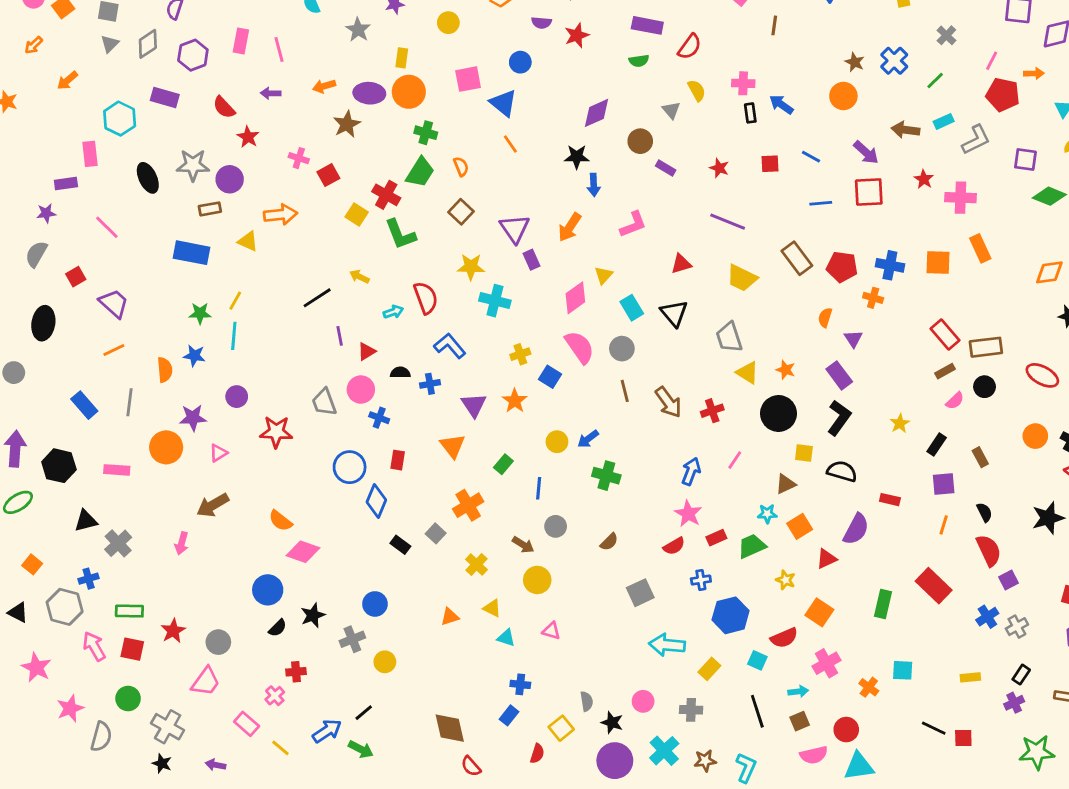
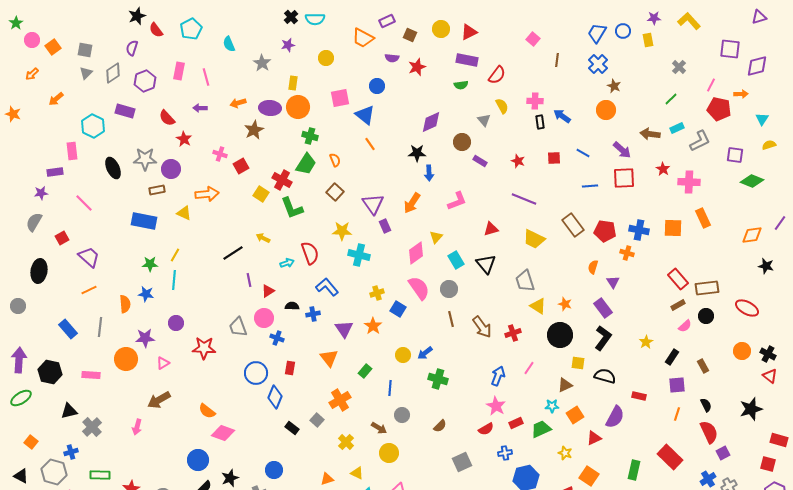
blue cross: (894, 61) -> (598, 64), moved

